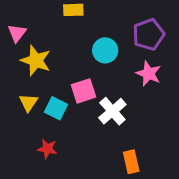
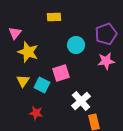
pink star: (149, 74) -> (106, 61), turned -30
white cross: (112, 111) -> (81, 101), moved

